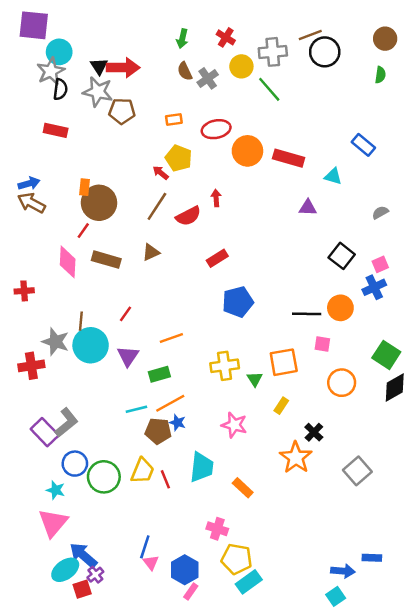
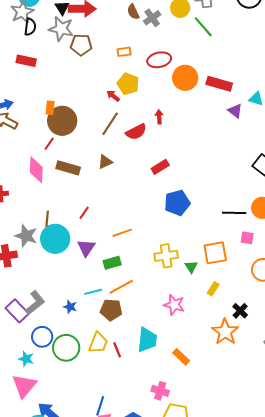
purple triangle: (308, 208) -> (235, 111), moved, turned 35
blue star: (177, 423) -> (70, 307), moved

